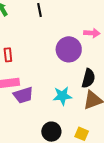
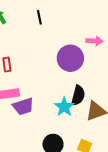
black semicircle: (88, 78) -> (78, 95), moved
cyan star: (62, 96) -> (64, 107), turned -30

